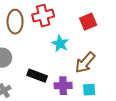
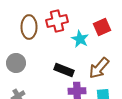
cyan star: (60, 44) -> (80, 39), moved
black rectangle: (37, 76) -> (64, 70), moved

